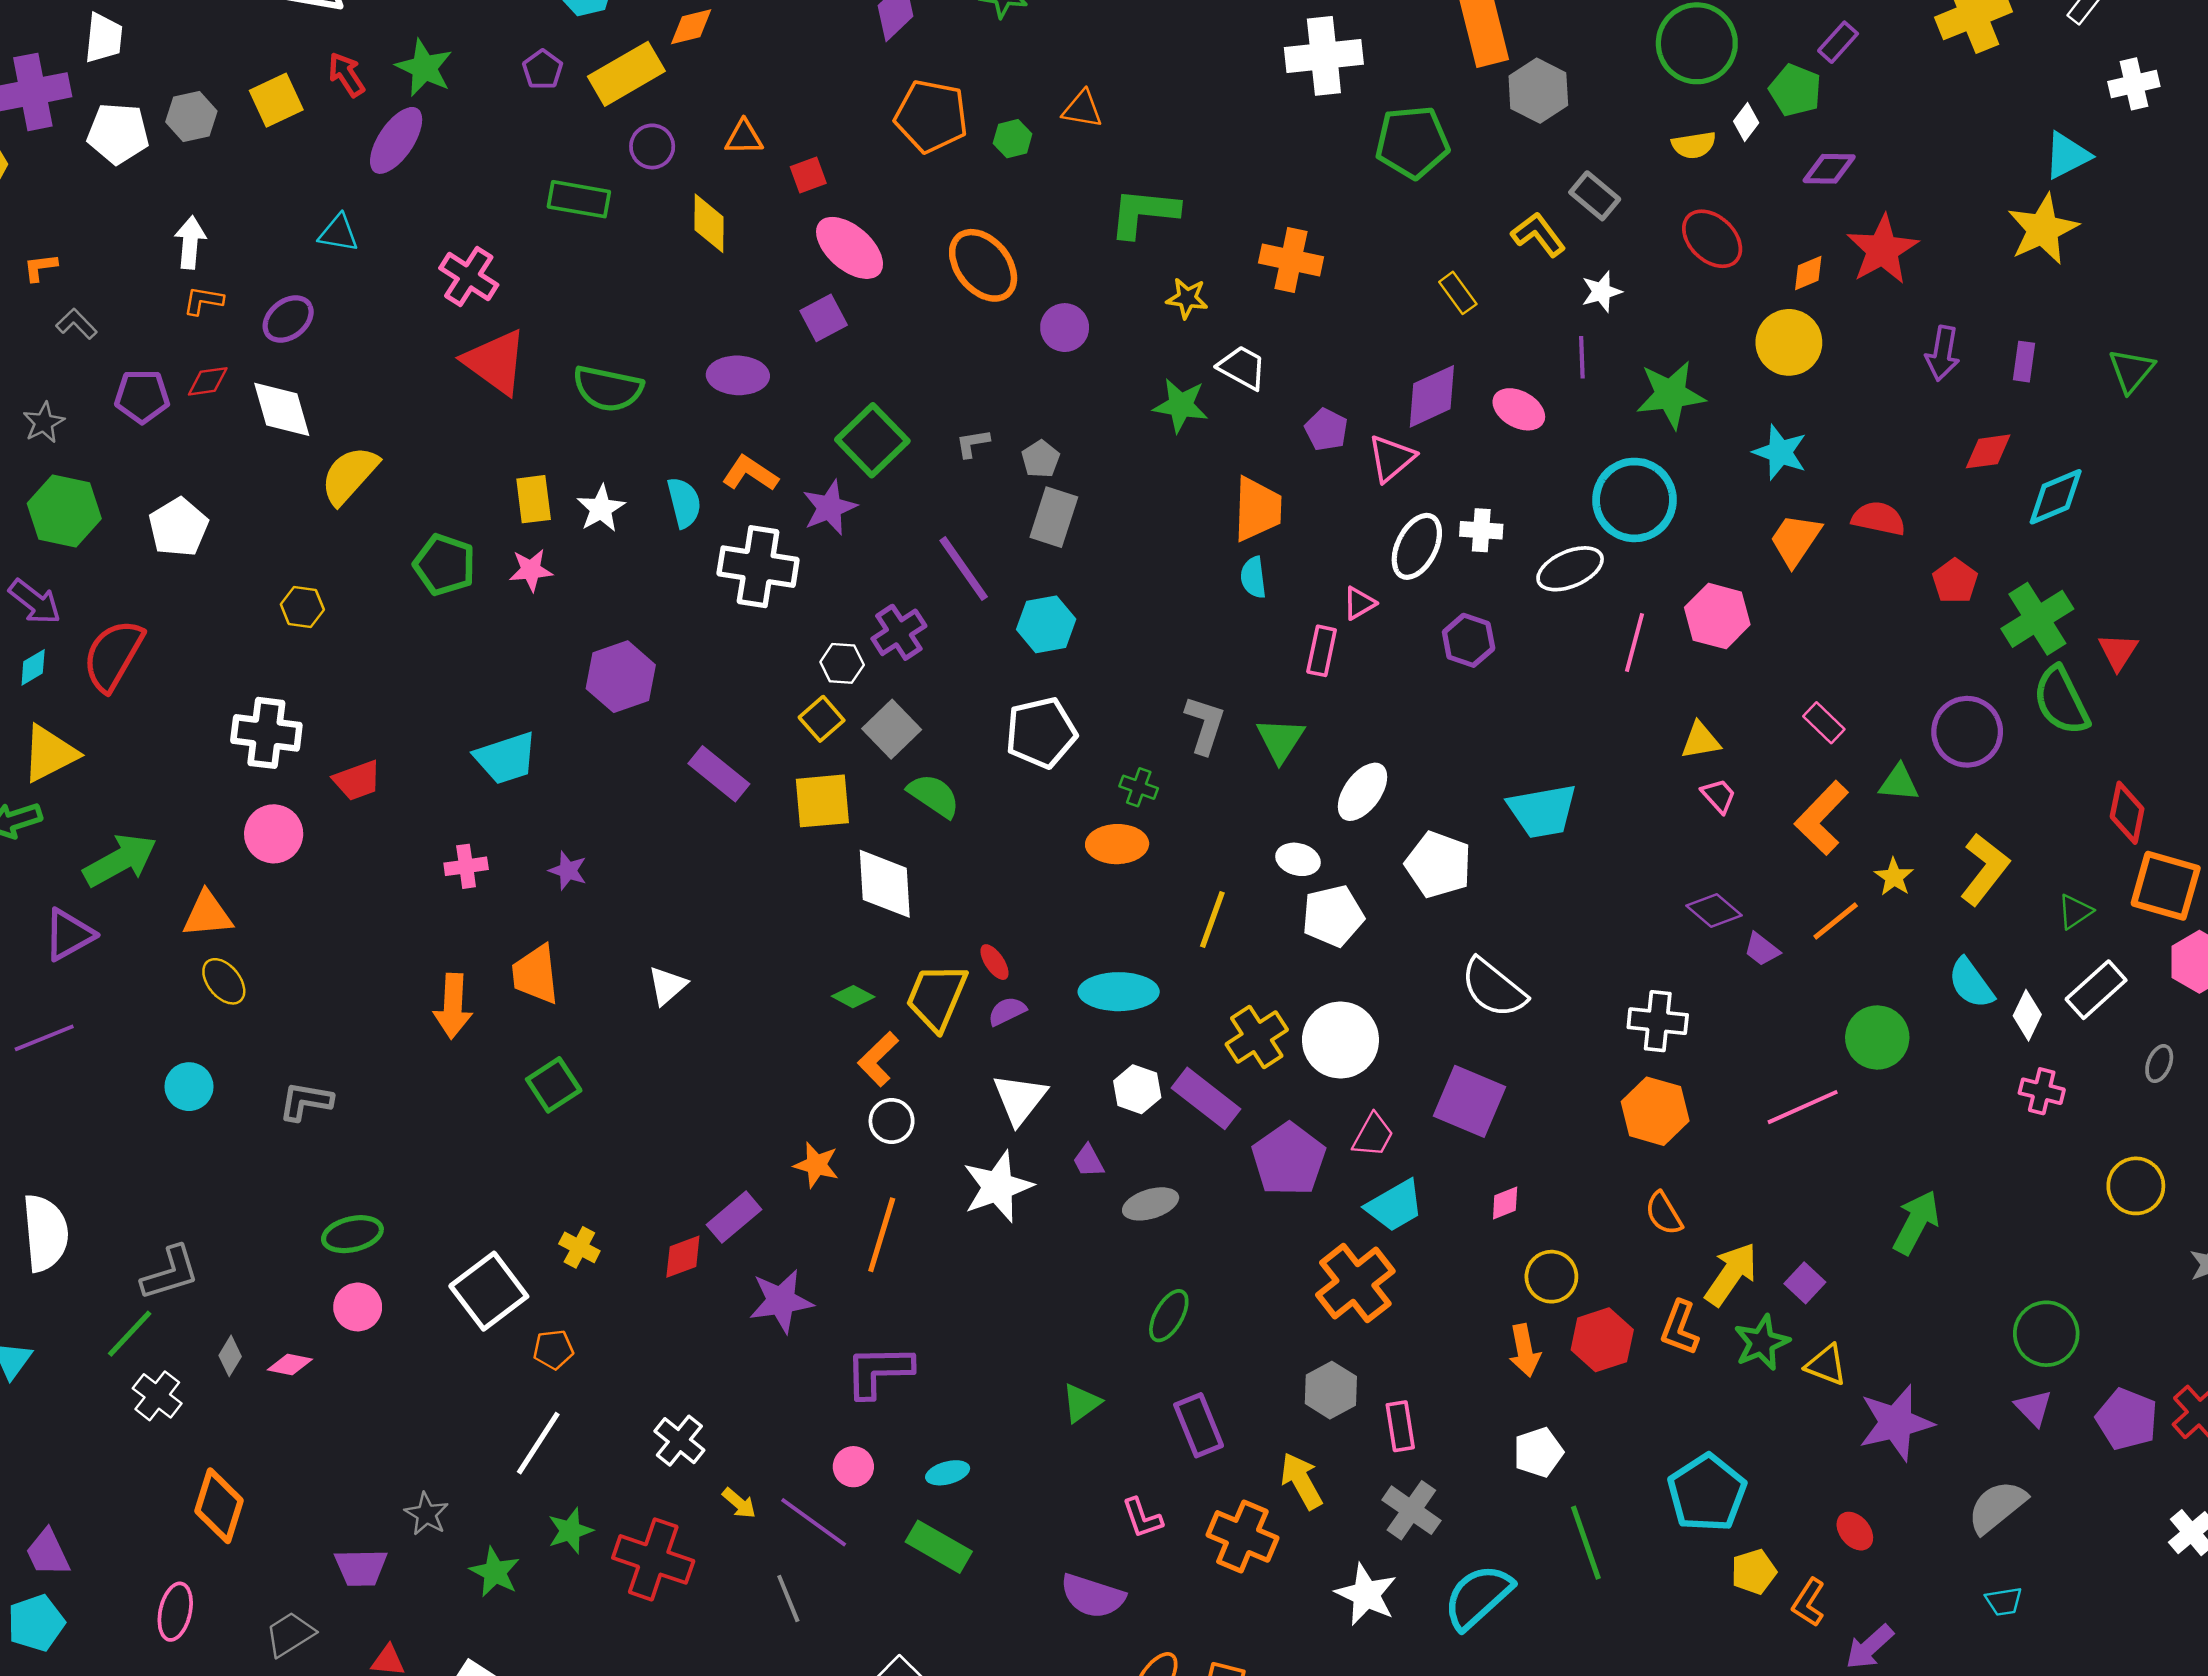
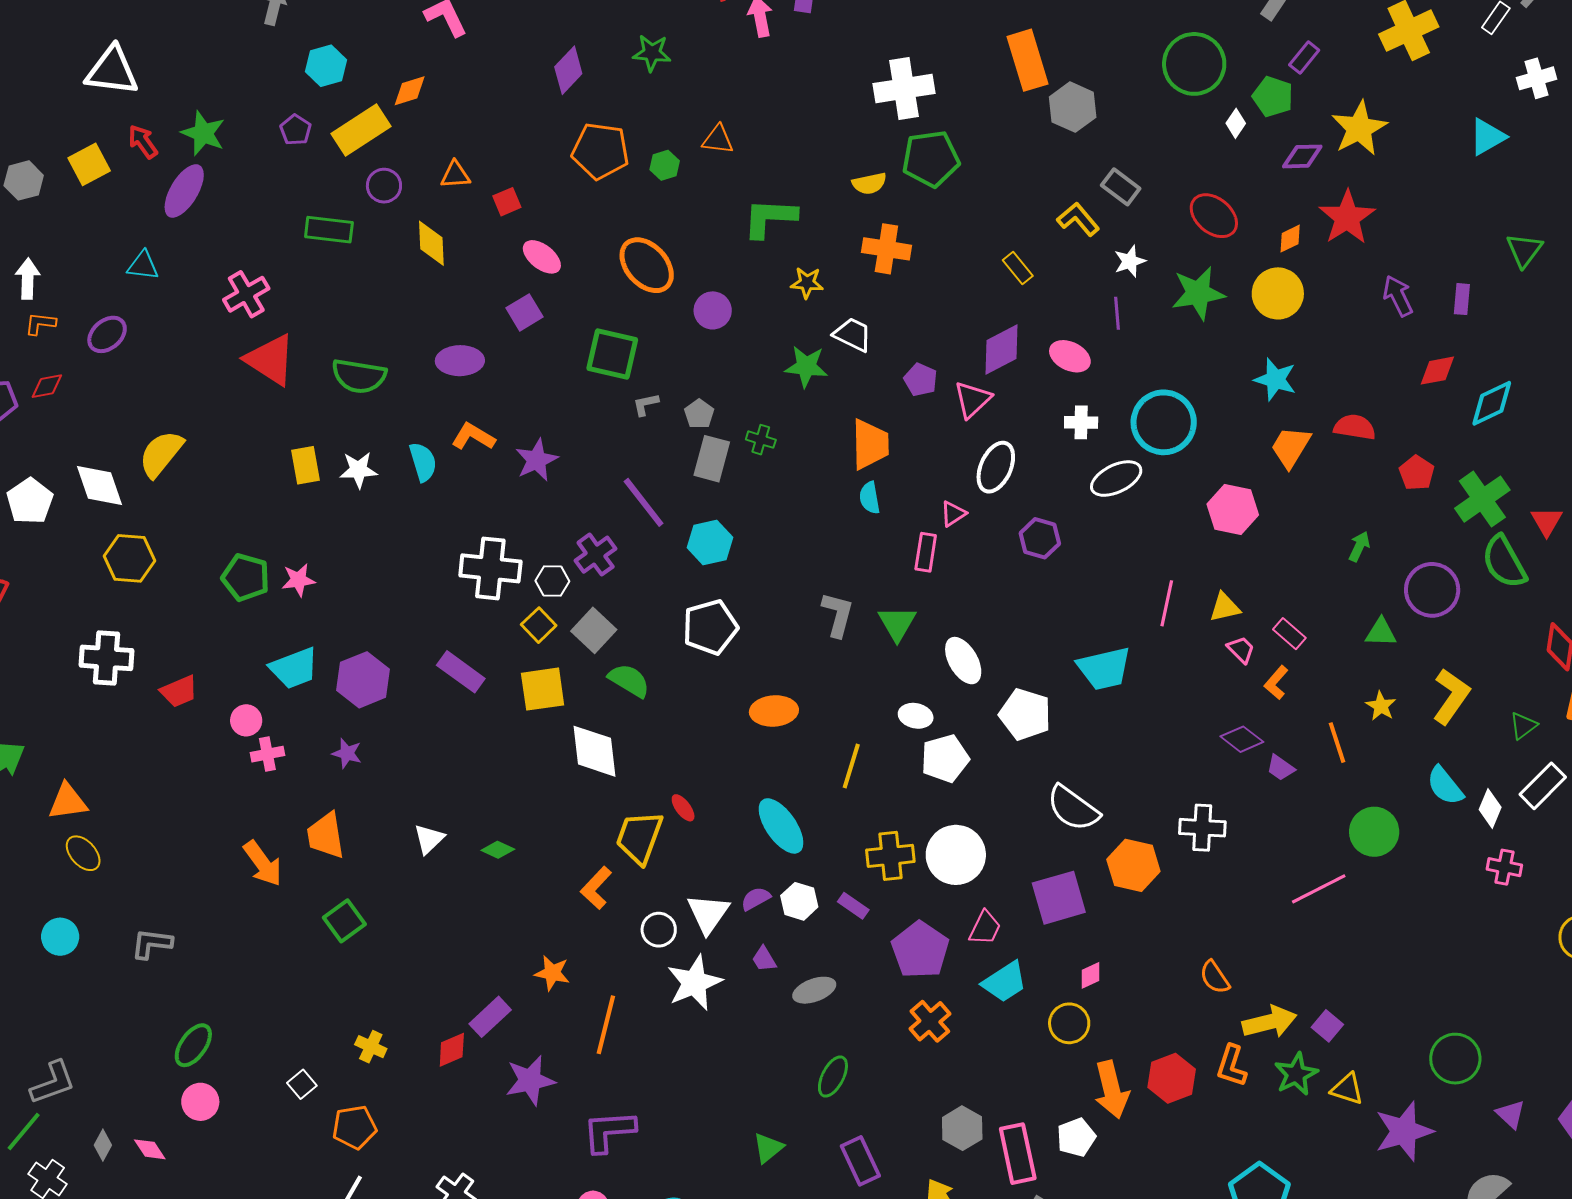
green pentagon: (1412, 142) -> (931, 159), moved
yellow semicircle: (1694, 145) -> (869, 183), moved
yellow star: (2043, 229) -> (1359, 128), moved
pink ellipse: (850, 248) -> (542, 257), size x0.7
pink cross: (469, 276) -> (246, 294), turned 30
purple arrow: (1943, 353) -> (1398, 296), turned 147
green triangle: (2131, 371) -> (1524, 250), moved
green star: (1671, 395) -> (1198, 293), moved
white diamond: (282, 409) -> (99, 486), moved
green square: (872, 440) -> (612, 354), moved, turned -30
white star: (601, 509) -> (358, 470), turned 30
white cross: (1481, 530) -> (1081, 422), moved
green pentagon: (444, 565) -> (246, 577), moved
white cross: (758, 567) -> (490, 568), moved
pink star: (531, 570) -> (298, 580), moved
yellow hexagon: (302, 607) -> (130, 558), size x1.5
pink line: (1634, 643) -> (1167, 603), moved
purple hexagon: (621, 677) -> (363, 680), moved
pink rectangle: (1824, 723) -> (1289, 634), moved
green cross: (1139, 787) -> (761, 440), moved
white ellipse: (1363, 792) -> (963, 661), turned -63
orange L-shape: (1822, 818) -> (1276, 683), moved, size x0.6
pink circle: (274, 834) -> (246, 720), moved, size x0.7
orange line: (1836, 921) -> (1337, 743), turned -66
cyan ellipse: (1119, 992) -> (781, 826), turned 58
green diamond: (853, 997) -> (498, 850), moved
orange arrow: (453, 1006) -> (263, 863), turned -36
purple semicircle: (1007, 1011) -> (756, 899), moved
yellow cross: (1257, 1037) -> (890, 856), turned 30
purple rectangle: (1206, 1098) -> (853, 906), size x0.6
purple square: (1469, 1101) -> (1059, 898), turned -36
orange hexagon: (1655, 1111) -> (1133, 865), moved
white circle: (892, 1121) -> (659, 930), moved
green arrow: (1916, 1222) -> (1359, 546), moved, size x0.6
green ellipse: (352, 1234) -> (193, 1045), turned -39
yellow arrow: (1731, 1274) -> (1270, 1022), turned 44
yellow circle: (1551, 1277) -> (1069, 1023), moved
orange cross: (1355, 1283) -> (930, 1021), moved, size x0.7
white square: (489, 1291) -> (302, 1084), size x0.5
green circle: (2046, 1334) -> (1455, 1059), moved
orange pentagon: (553, 1349) -> (355, 1127), size x1.4
orange arrow: (1525, 1351) -> (1112, 1090), size x1.4
pink diamond: (290, 1365) -> (150, 1149), turned 48
pink rectangle: (1400, 1426) -> (1018, 1154), size x1.5
white pentagon: (1538, 1452) -> (1076, 1137), moved

